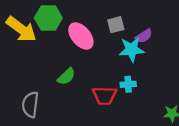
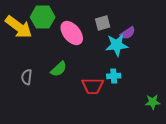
gray semicircle: (30, 105) -> (27, 77), moved, size x0.7

